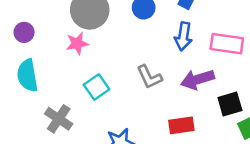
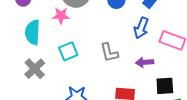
cyan semicircle: (27, 76) -> (33, 32), moved
purple arrow: (197, 79) -> (145, 62), size x0.7

